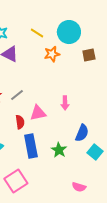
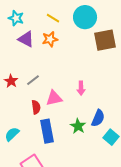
orange star: (52, 54) -> (50, 39), moved
brown square: (89, 55) -> (105, 40), size x1.6
green star: (59, 150) -> (78, 126), moved

